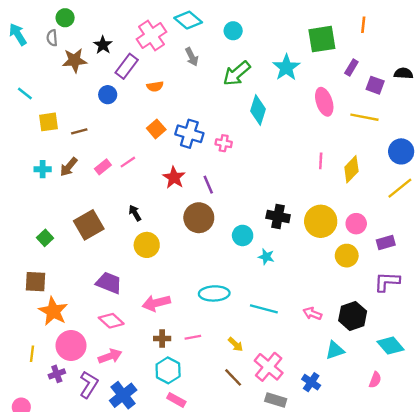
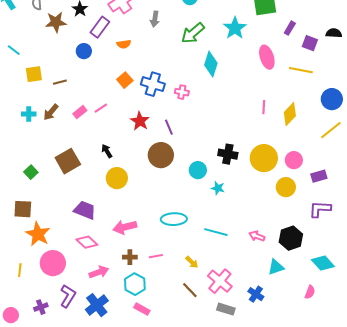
gray arrow: (192, 57) -> (155, 19), turned 35
pink arrow: (110, 356) -> (99, 272), moved
purple cross: (57, 374) -> (41, 307), moved

